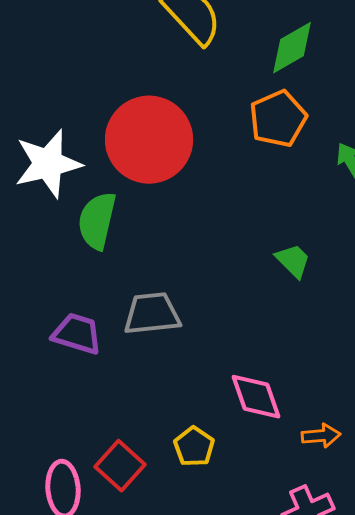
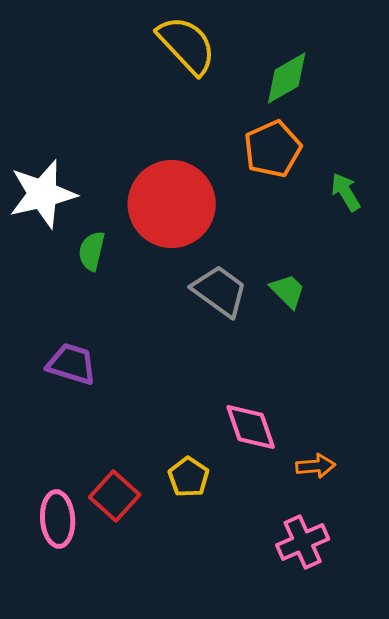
red circle: (149, 140) -> (172, 204), moved
green semicircle: (97, 221) -> (92, 251), size x0.7
gray trapezoid: (152, 314) -> (220, 291), moved, turned 42

